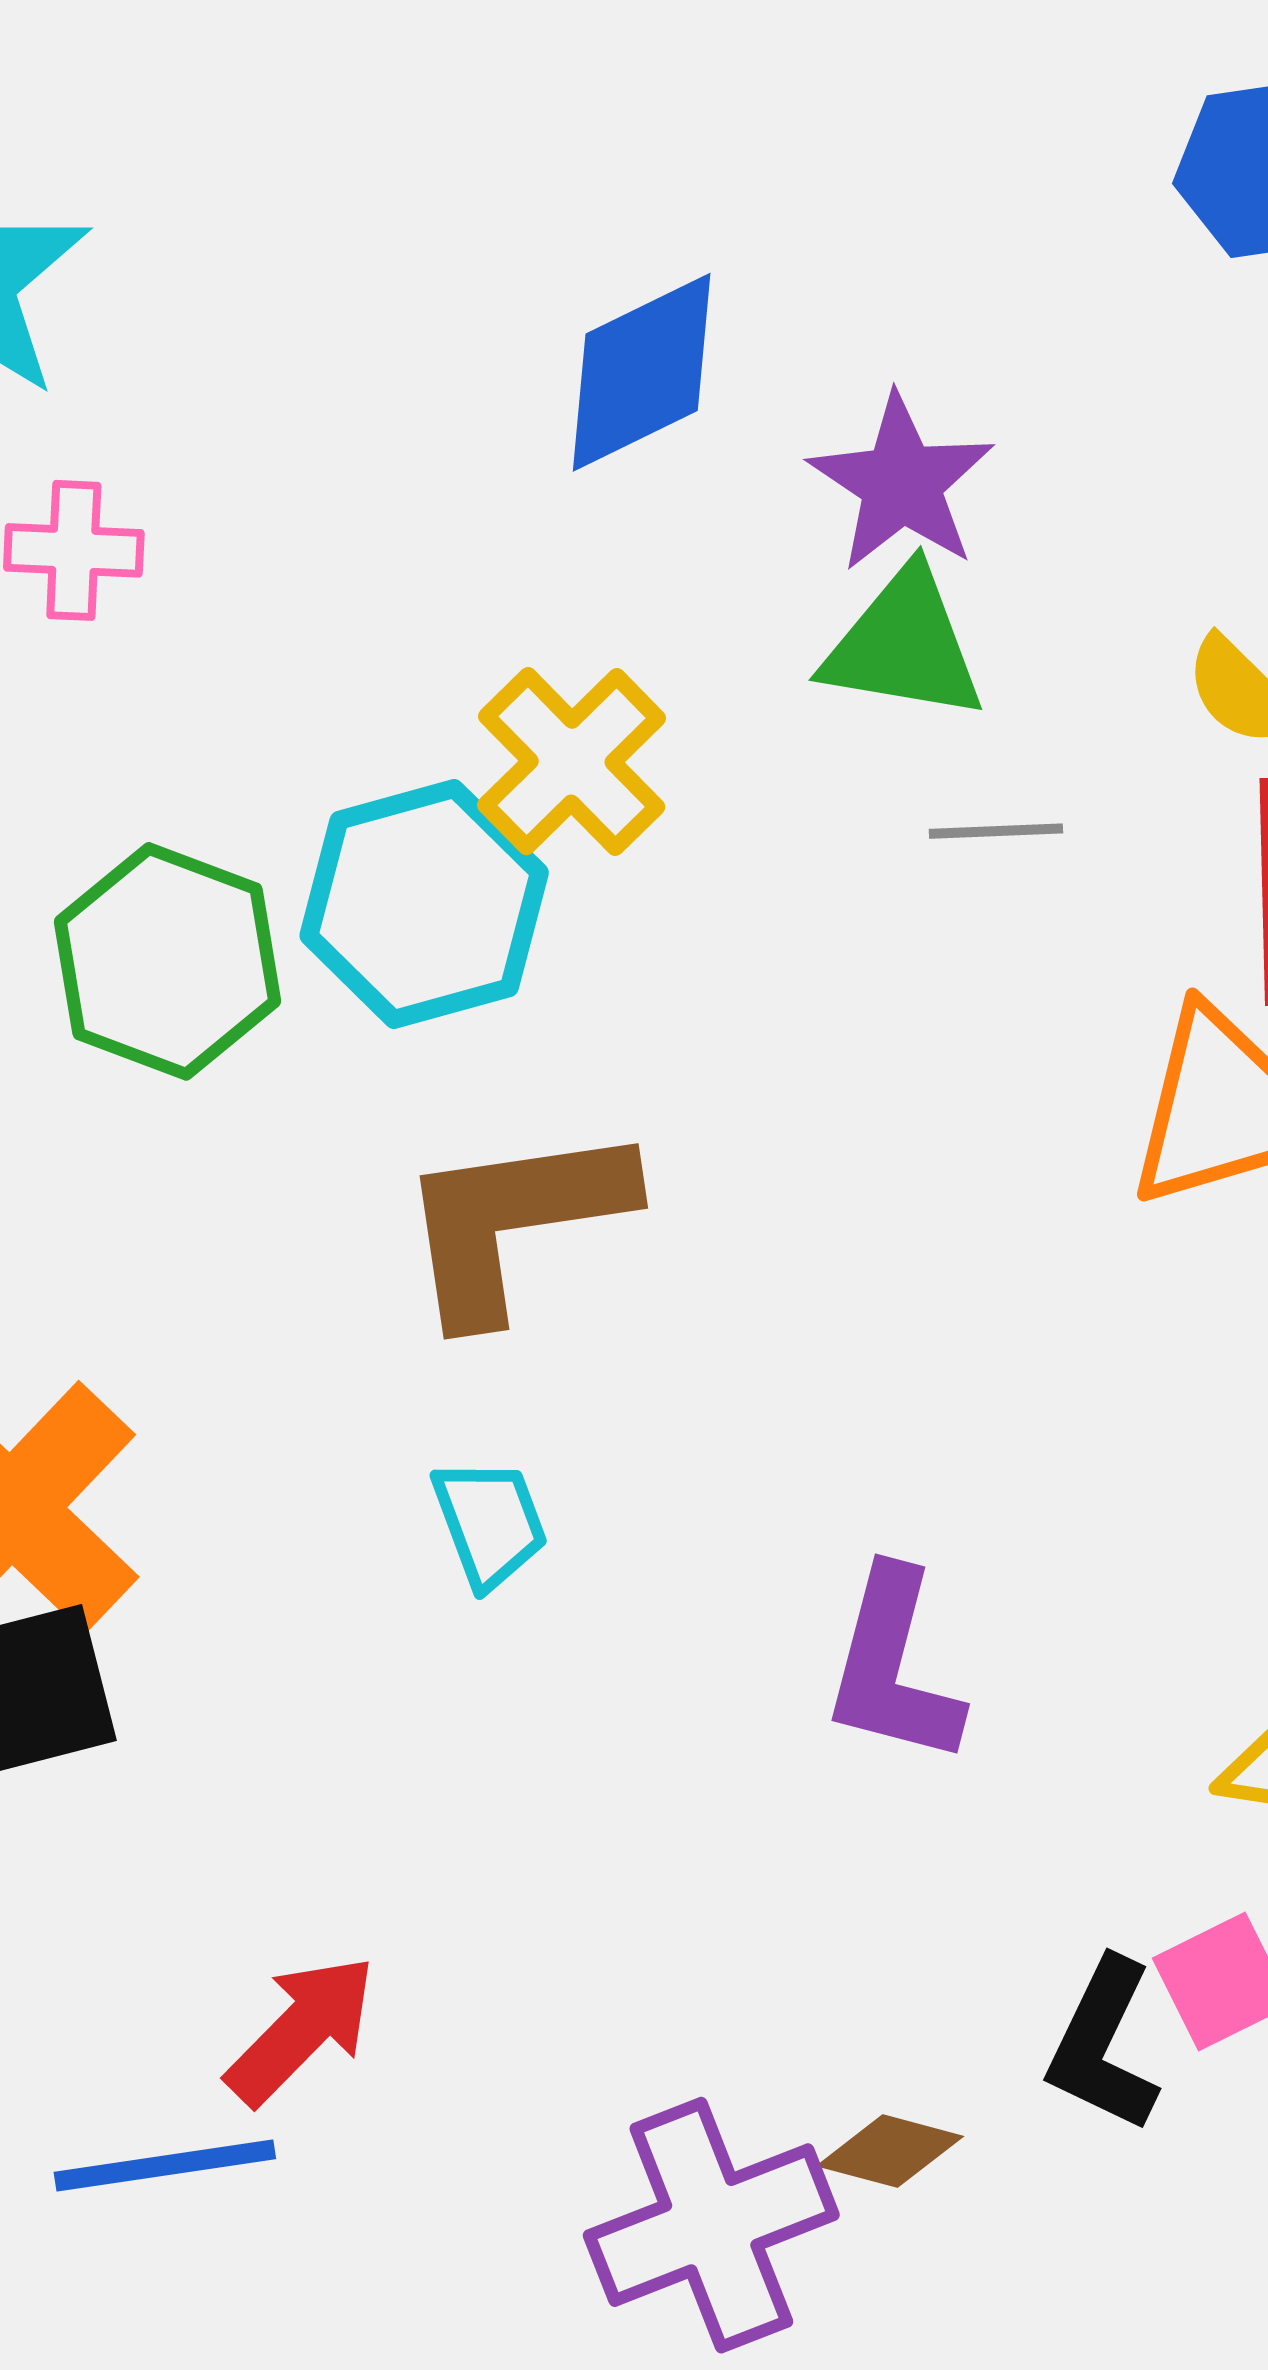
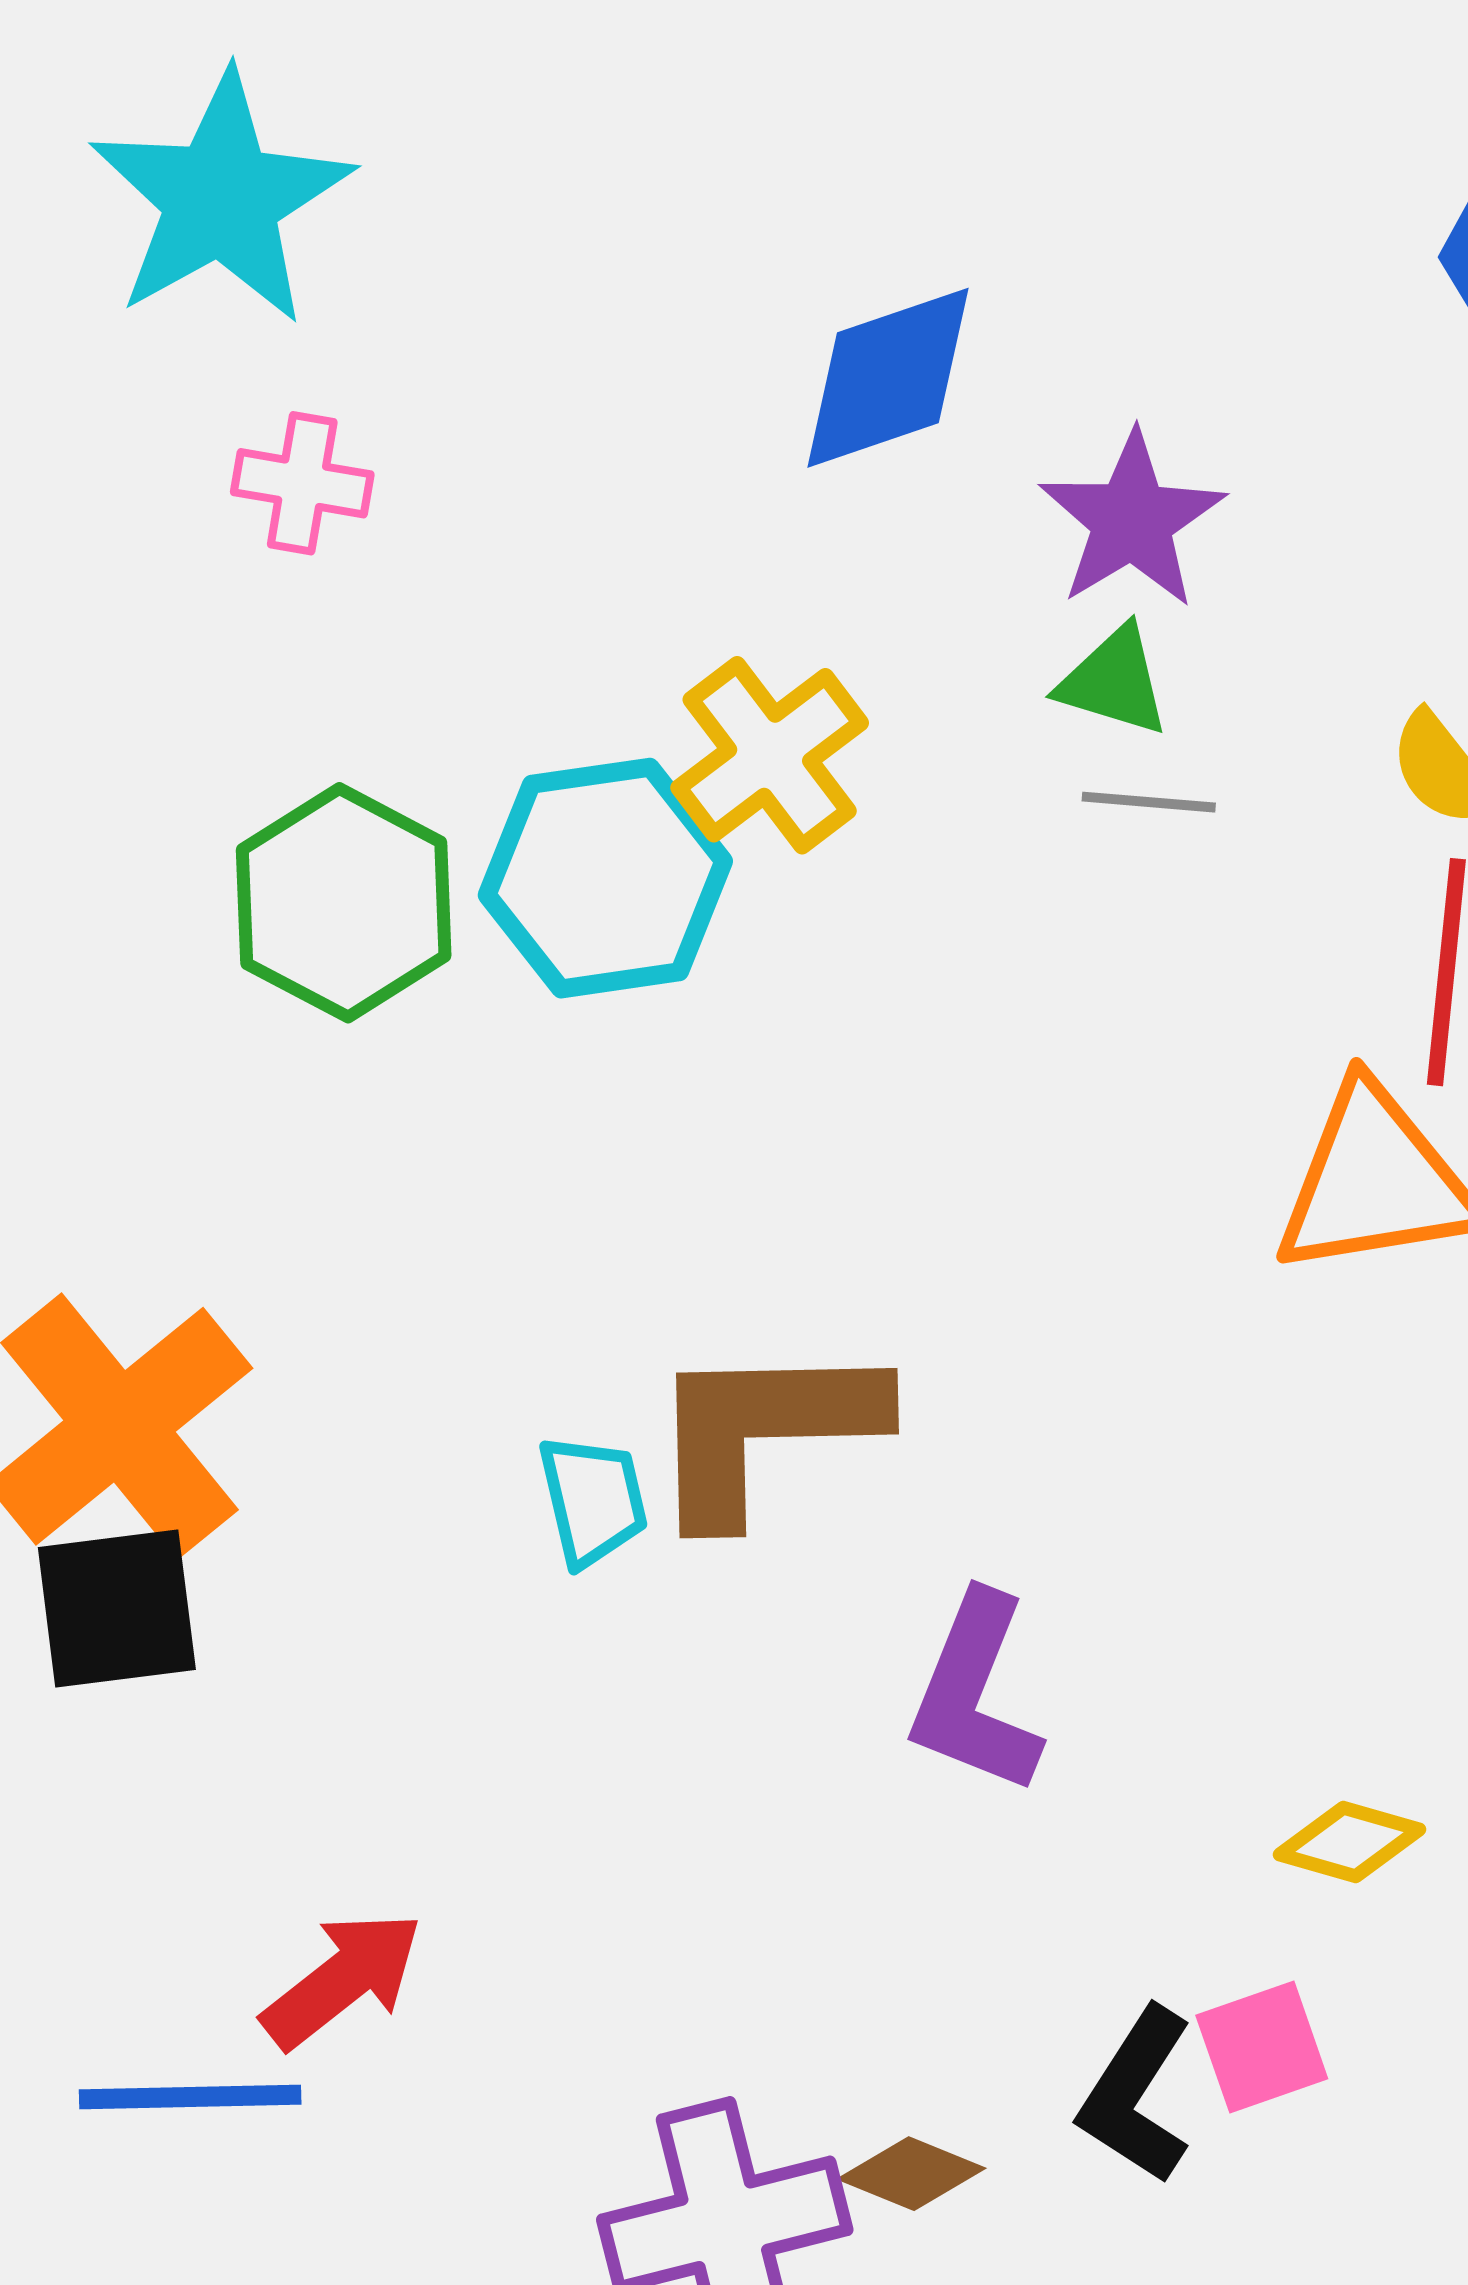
green triangle: (904, 645) -> (1114, 681), size x0.7
gray line: (996, 831) -> (1149, 802), moved
brown L-shape: (514, 1221) -> (764, 1430), moved

